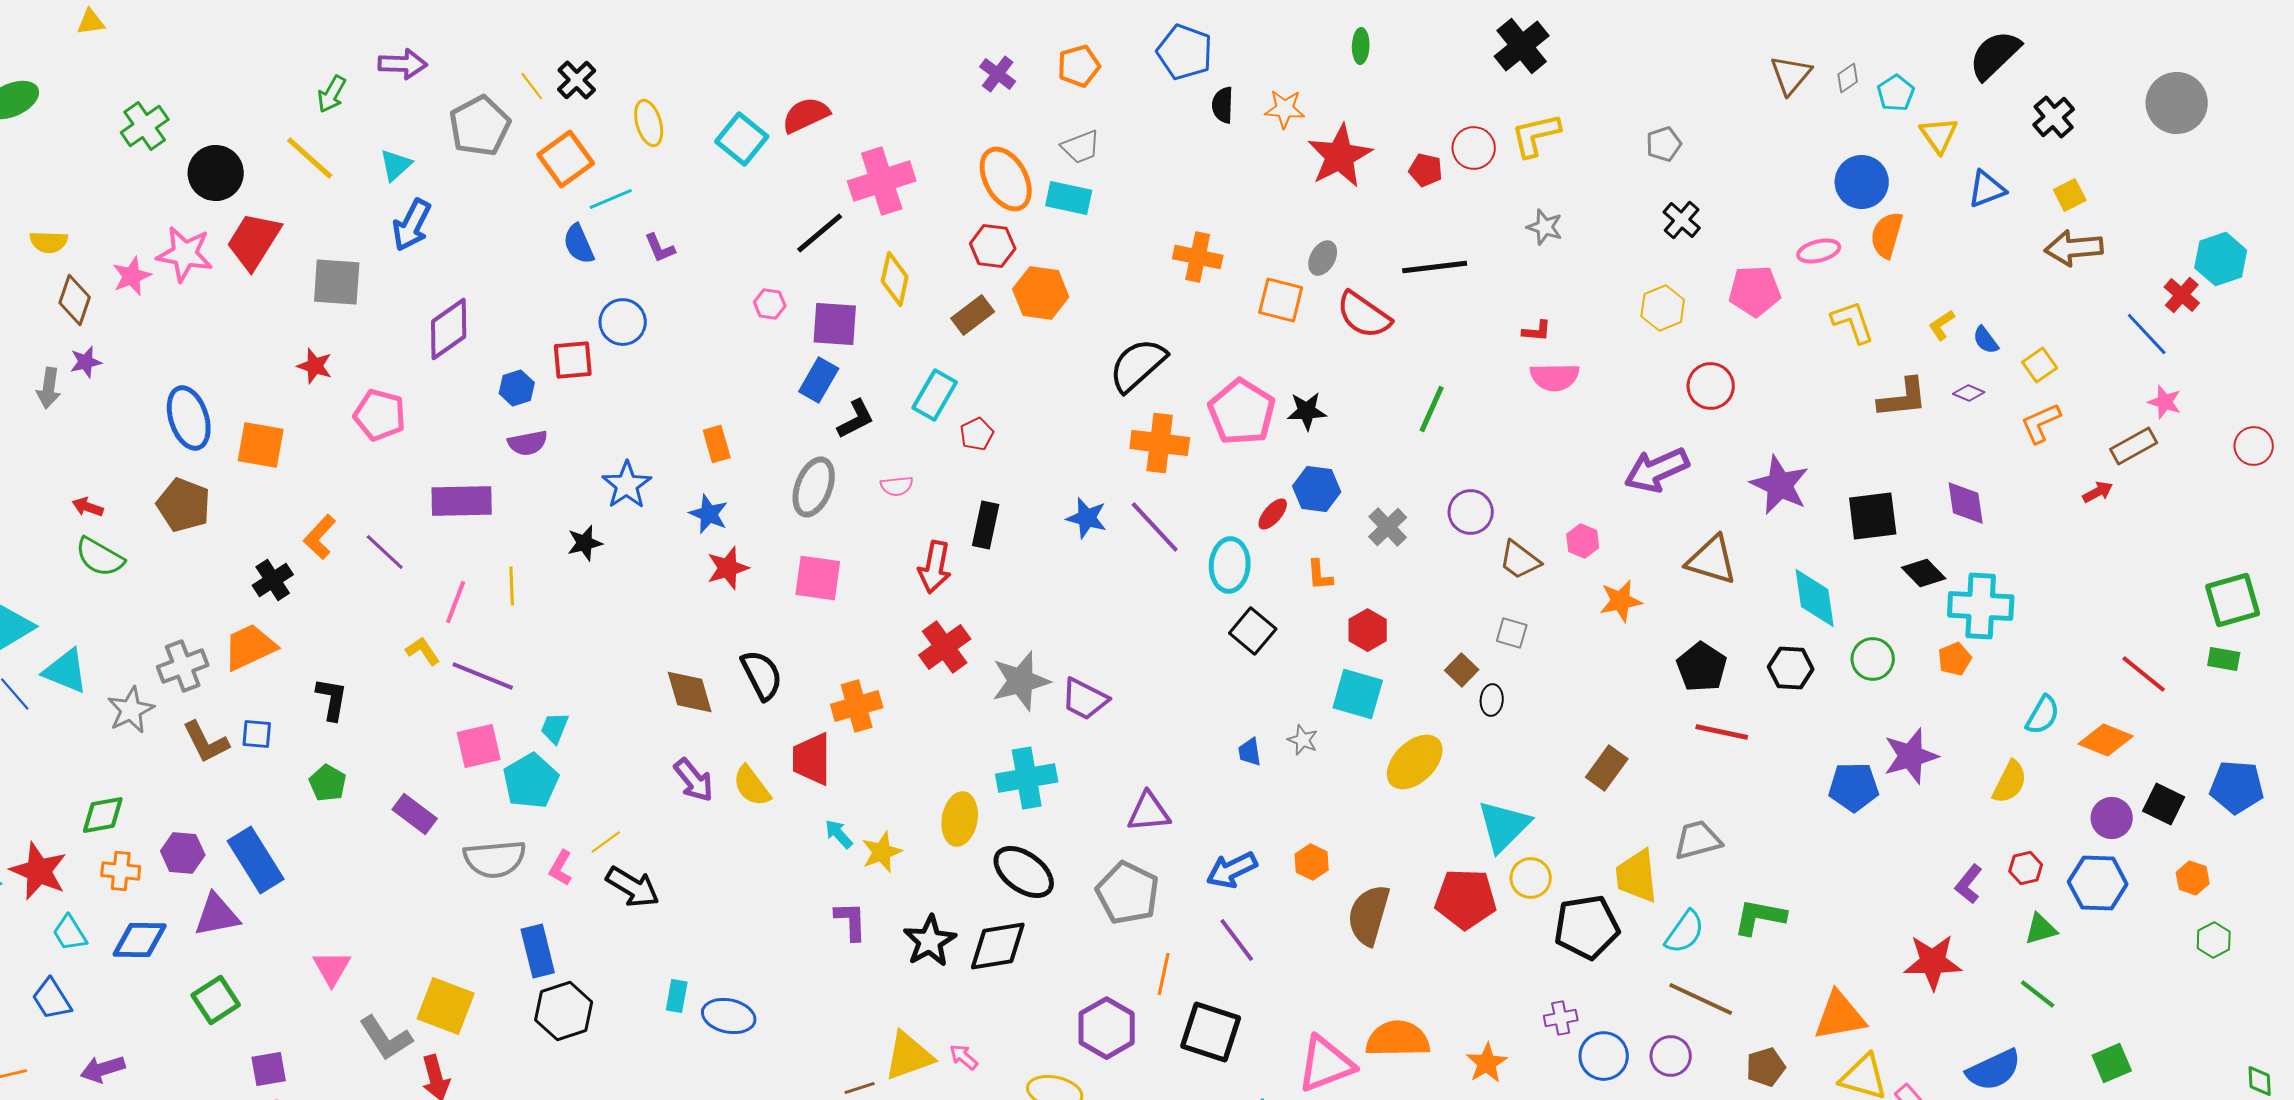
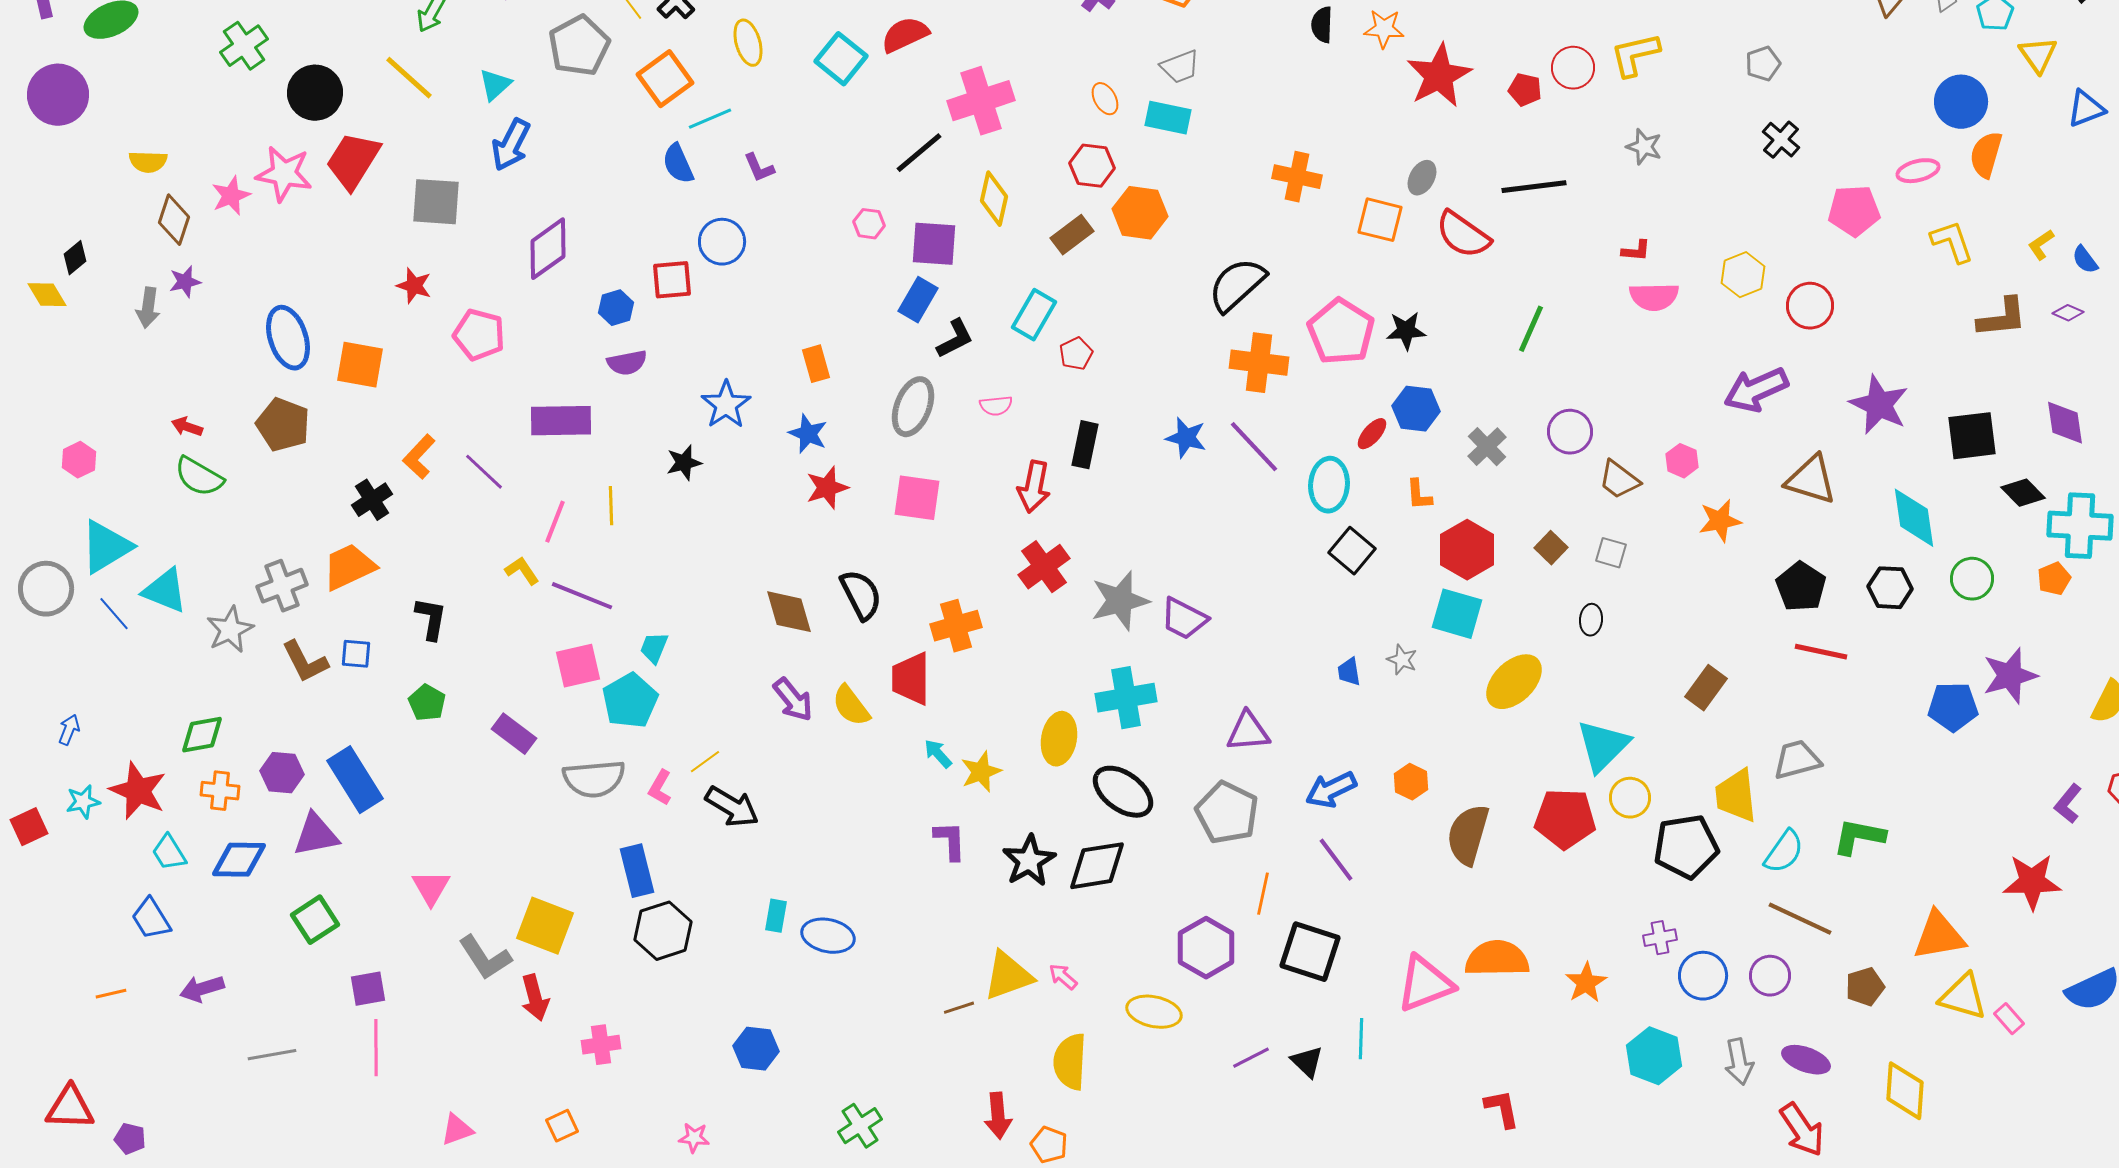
orange ellipse: (1006, 179) -> (1105, 99), size x0.5
yellow hexagon: (1663, 308) -> (1743, 275), moved
red hexagon: (1368, 630) -> (1467, 550), size x1.4
brown square: (1462, 670) -> (1551, 548), moved

